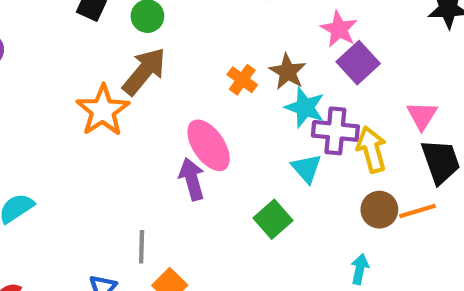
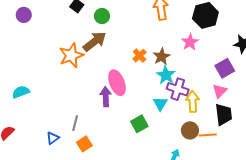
purple square: (358, 63) -> (225, 68), moved

